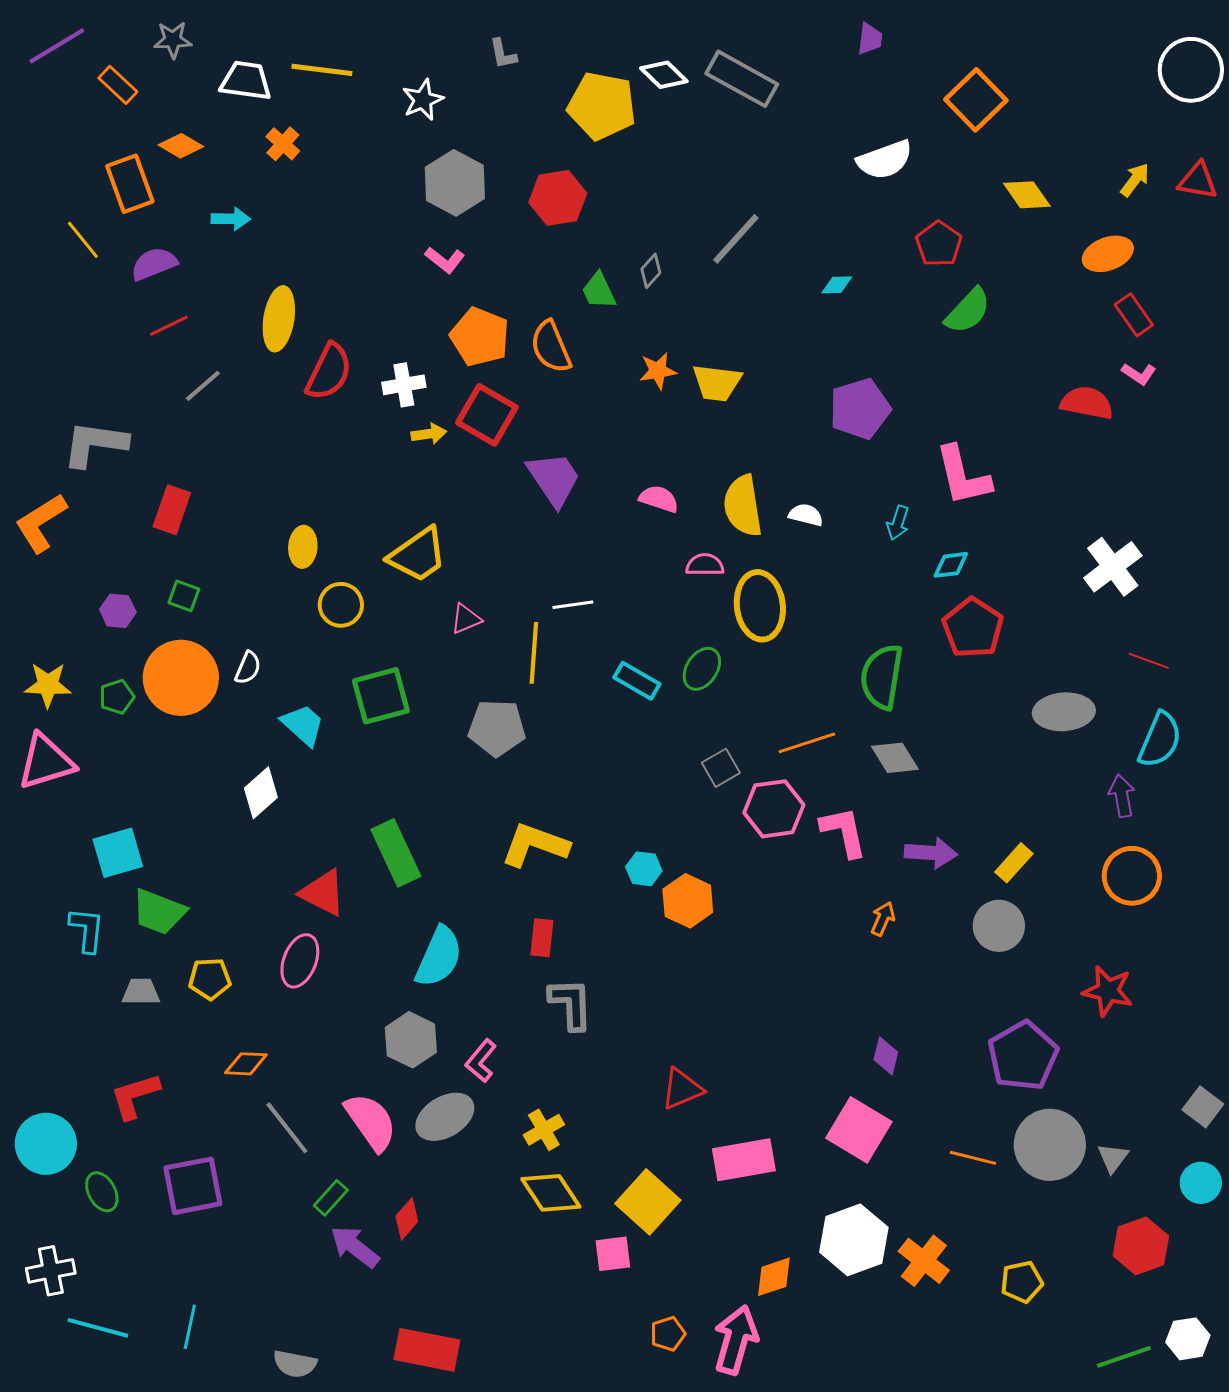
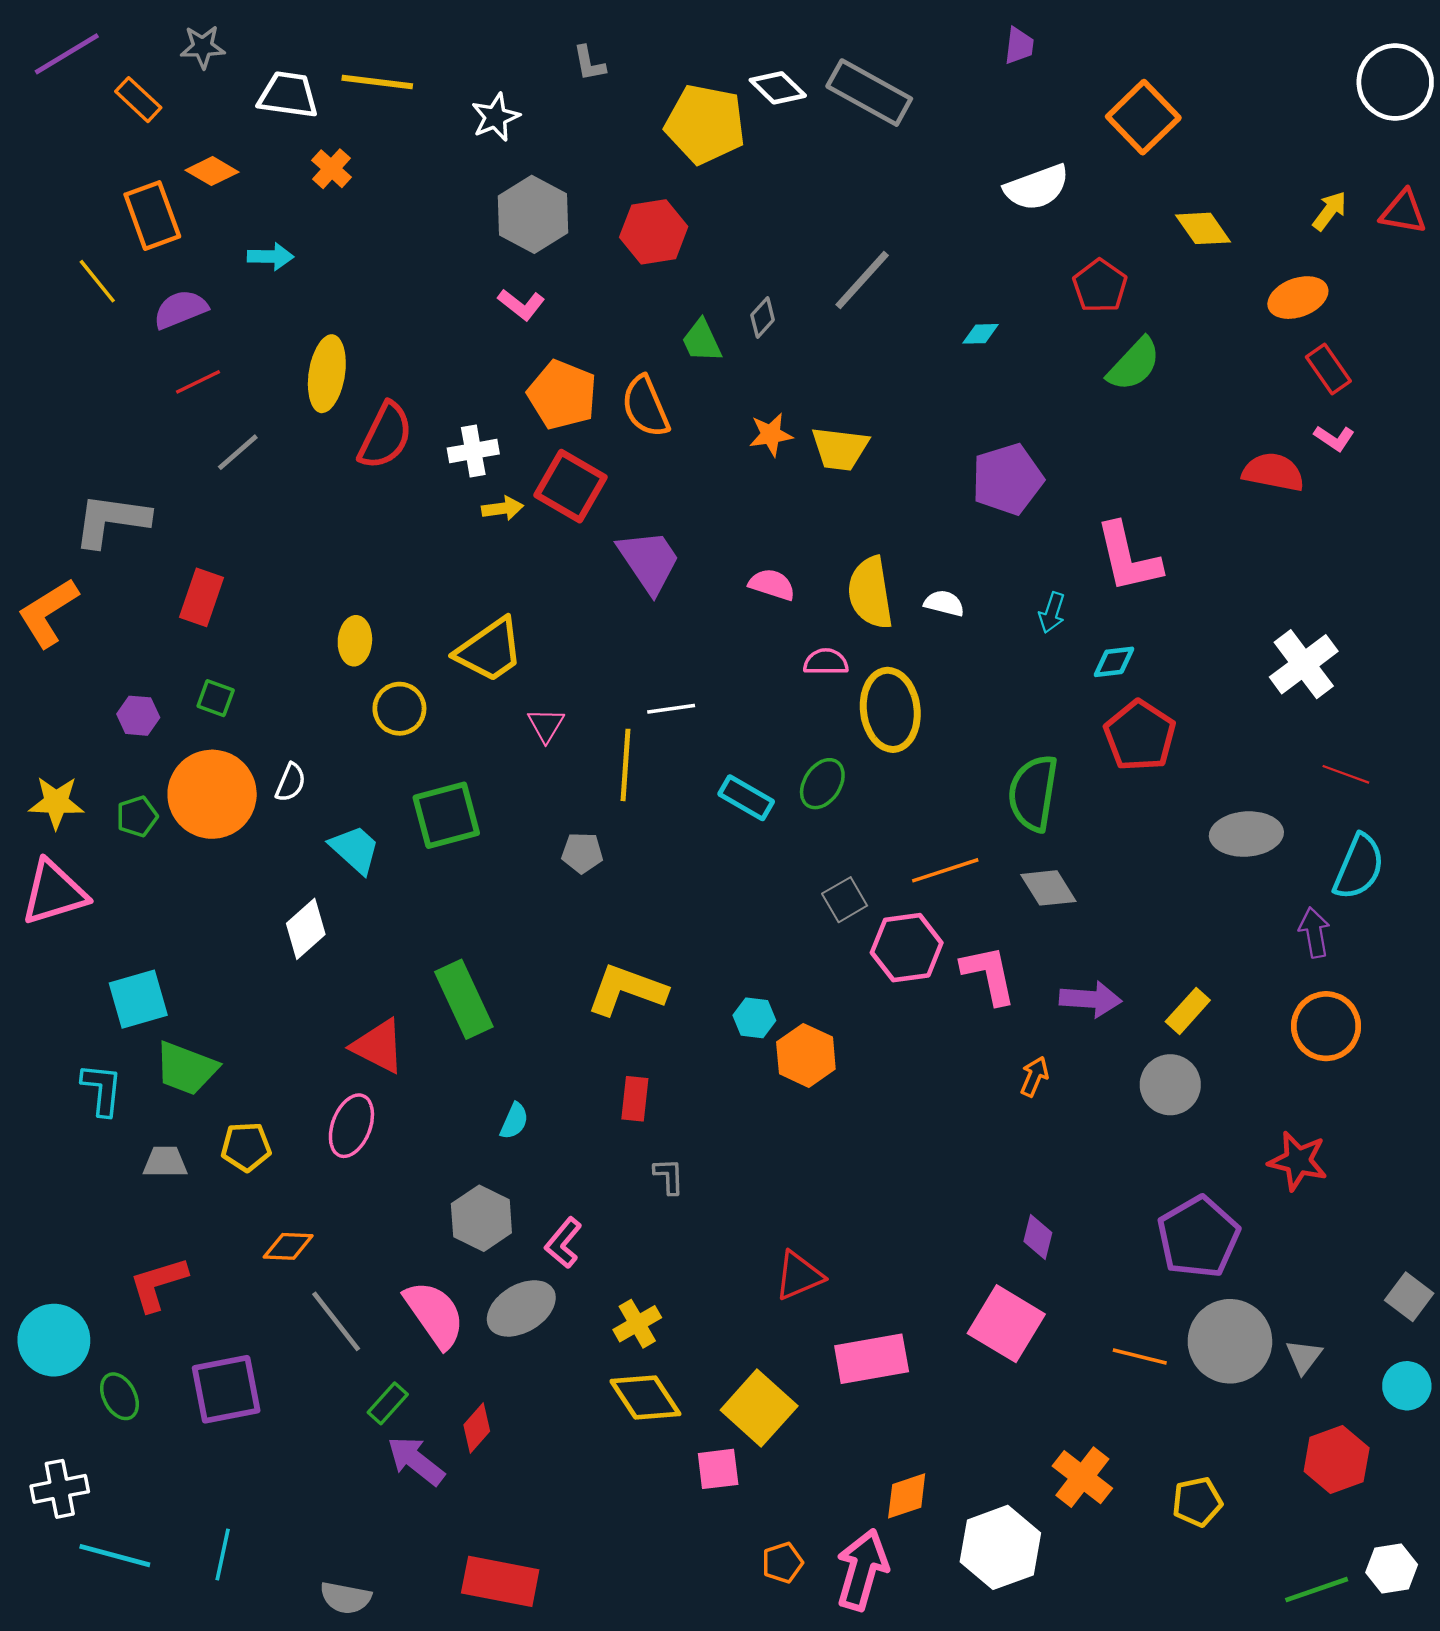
pink triangle: (466, 619) -> (546, 725), turned -36
gray pentagon: (497, 728) -> (582, 853), size x0.6
cyan semicircle: (439, 957) -> (514, 1121), size x0.5
gray L-shape: (571, 1004) -> (669, 1176), size x0.6
white hexagon: (854, 1240) -> (1000, 1547), moved

